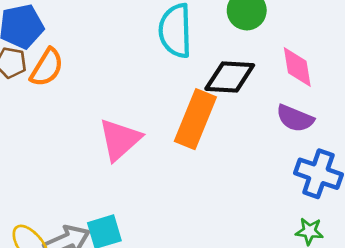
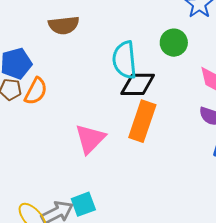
black diamond: (230, 77) -> (138, 84), moved

